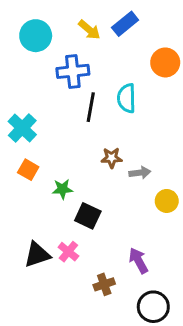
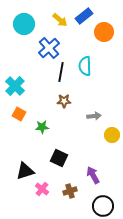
orange circle: (165, 62) -> (104, 32), moved
blue cross: (73, 71) -> (49, 48), turned -35
brown star: (112, 158) -> (64, 101), moved
black square: (88, 216) -> (59, 158), moved
pink cross: (68, 252) -> (42, 189), moved

